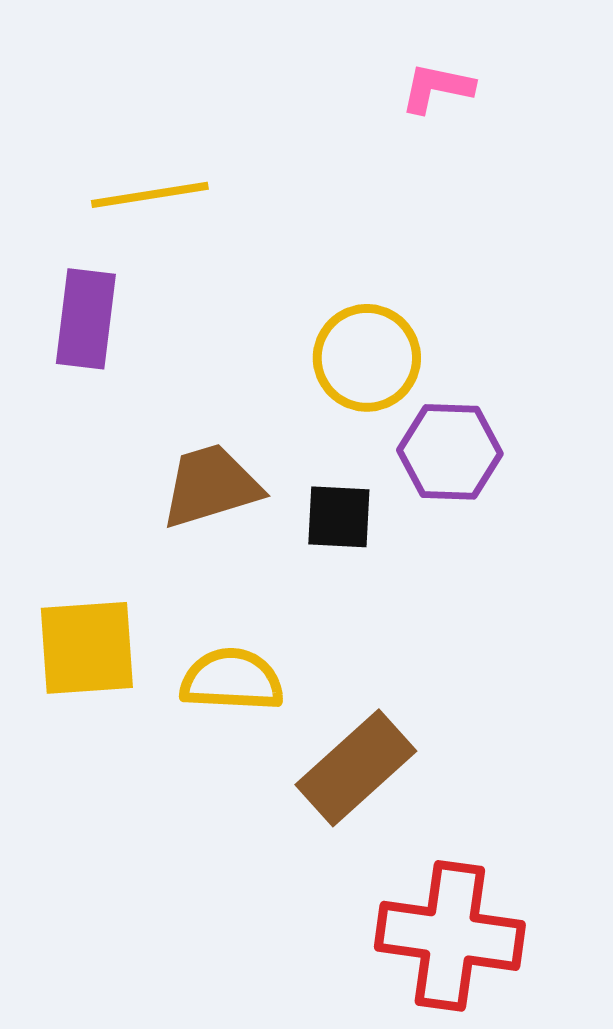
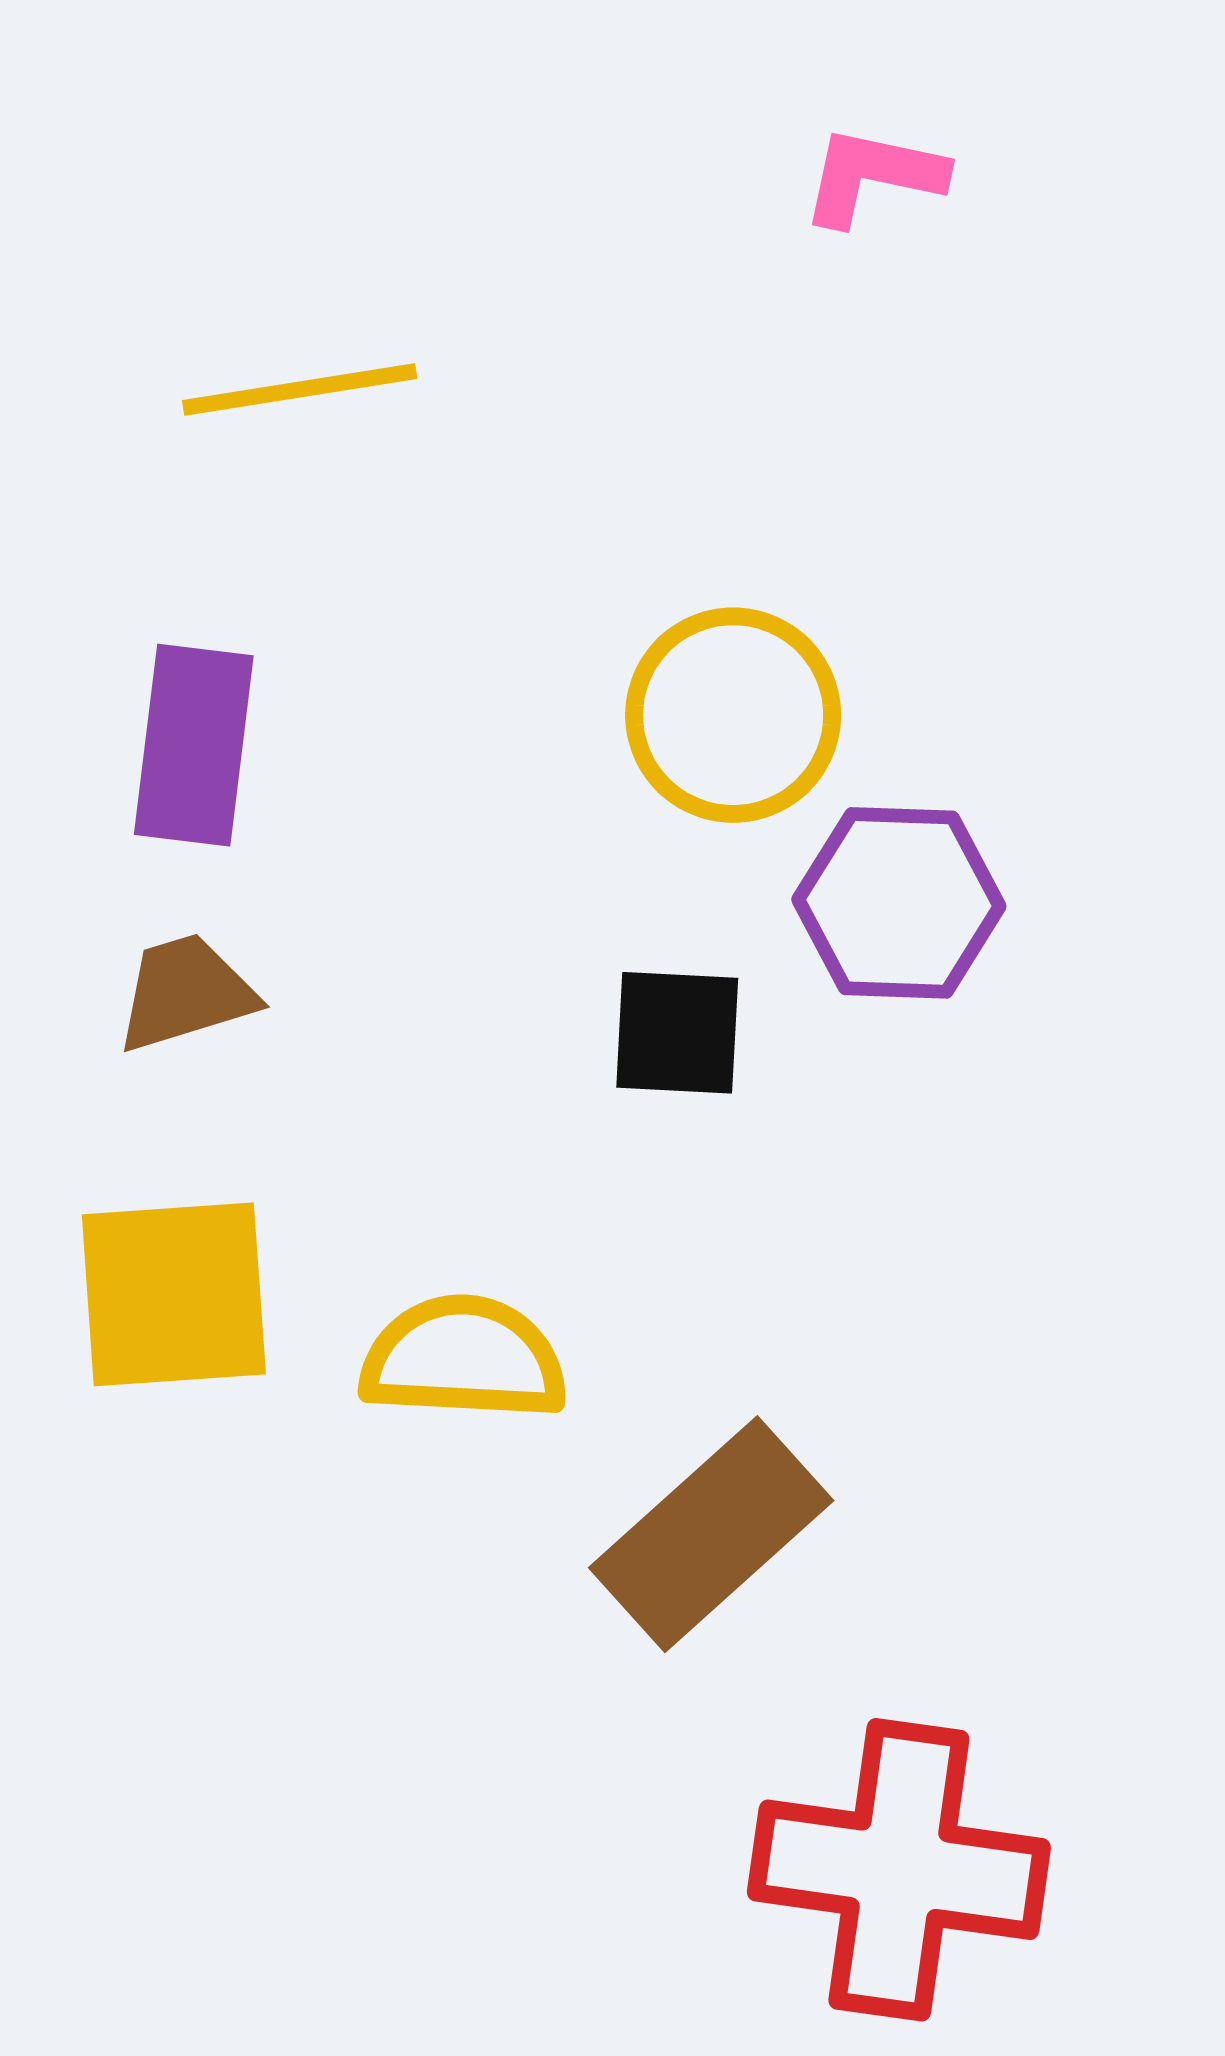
purple rectangle: (86, 319) -> (194, 745), moved
brown trapezoid: (211, 486) -> (186, 993), moved, size x0.7

